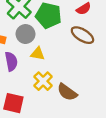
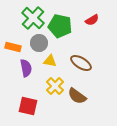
brown ellipse: (82, 35) -> (81, 63), moved

